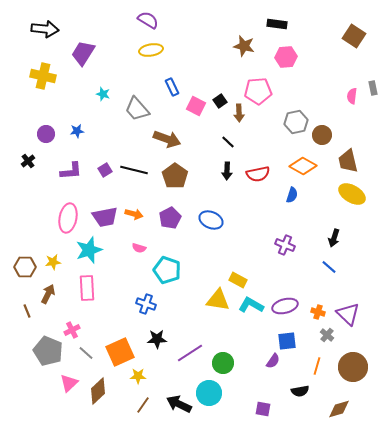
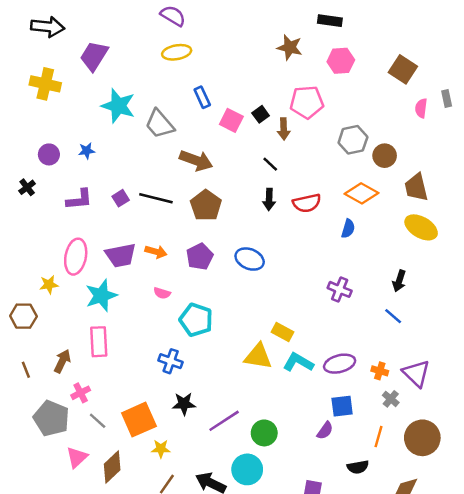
brown square: (354, 36) -> (403, 69), moved
cyan star: (103, 94) -> (118, 106), size x2.0
yellow star: (53, 262) -> (49, 285), moved
brown arrow: (48, 294) -> (62, 361), moved

